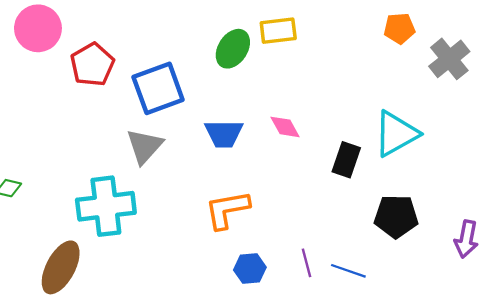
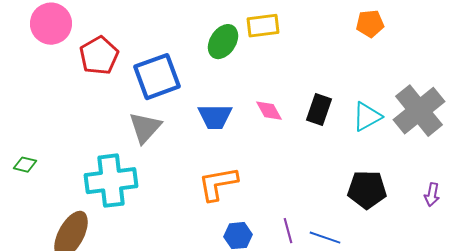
gray cross: (449, 59) -> (419, 111), moved, size x1.4
cyan triangle: (396, 134) -> (367, 117), size x0.7
black rectangle: (346, 160) -> (319, 110), moved
purple arrow: (466, 239) -> (432, 195), moved, size x0.7

